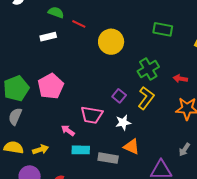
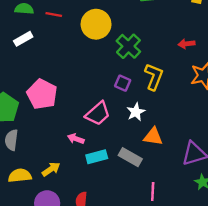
green cross: (148, 69) -> (128, 46), moved
pink trapezoid: (92, 115) -> (98, 114), turned -35
gray rectangle: (108, 158) -> (130, 157), turned 36

